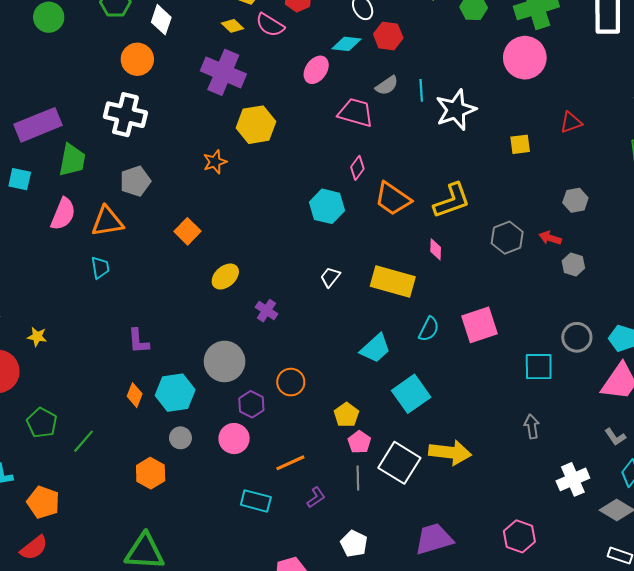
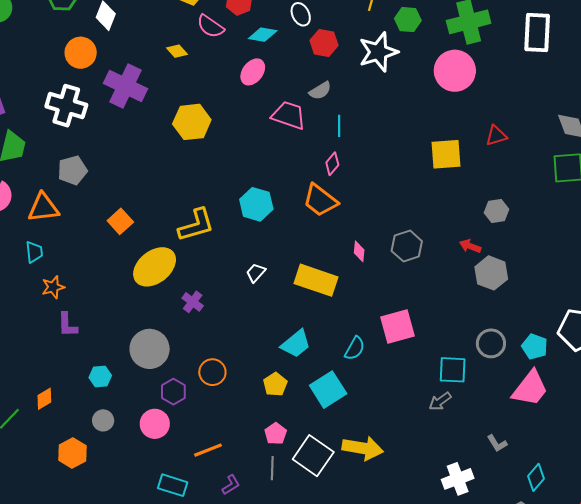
yellow diamond: (232, 26) -> (177, 51), moved
cyan diamond: (346, 44) -> (263, 35), moved
purple cross: (223, 72) -> (126, 86), moved
cyan line: (421, 90) -> (339, 126), moved
white star: (456, 110) -> (378, 52), moved
yellow square: (520, 144) -> (446, 154), size x1.6
orange star: (215, 162) -> (53, 287), moved
pink diamond: (357, 168) -> (332, 164), moved
yellow L-shape: (452, 201) -> (196, 225), moved
gray hexagon: (507, 238) -> (407, 246), moved
gray hexagon: (573, 265) -> (491, 273), size x1.5
yellow ellipse: (225, 276) -> (155, 267), size x1.6
cyan semicircle: (429, 329) -> (355, 348), moved
cyan hexagon: (175, 393) -> (100, 376), size x0.6
orange diamond: (135, 395) -> (44, 399), moved, turned 35
yellow pentagon: (346, 415) -> (275, 384), moved
gray arrow: (532, 426) -> (440, 401), moved, turned -120
gray L-shape: (615, 437) -> (497, 443), moved
white cross: (573, 479) -> (458, 479), moved

